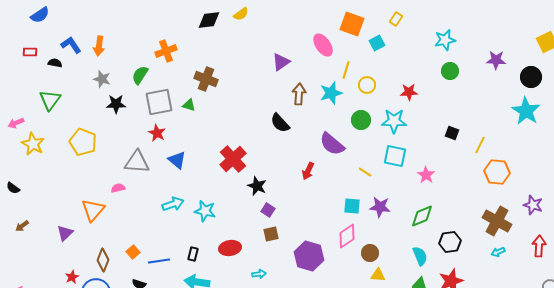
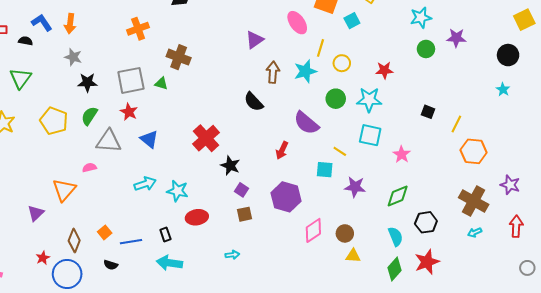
purple star: (496, 60) -> (456, 38), moved
green semicircle: (140, 75) -> (89, 116), moved
cyan star: (526, 111) -> (503, 90), size x0.5
cyan square: (352, 206) -> (325, 170), moved
pink diamond: (347, 236) -> (313, 230), moved
red ellipse: (230, 248) -> (197, 217), moved
black rectangle: (193, 254) -> (165, 234), turned -32
purple hexagon: (309, 256) -> (286, 197), moved

